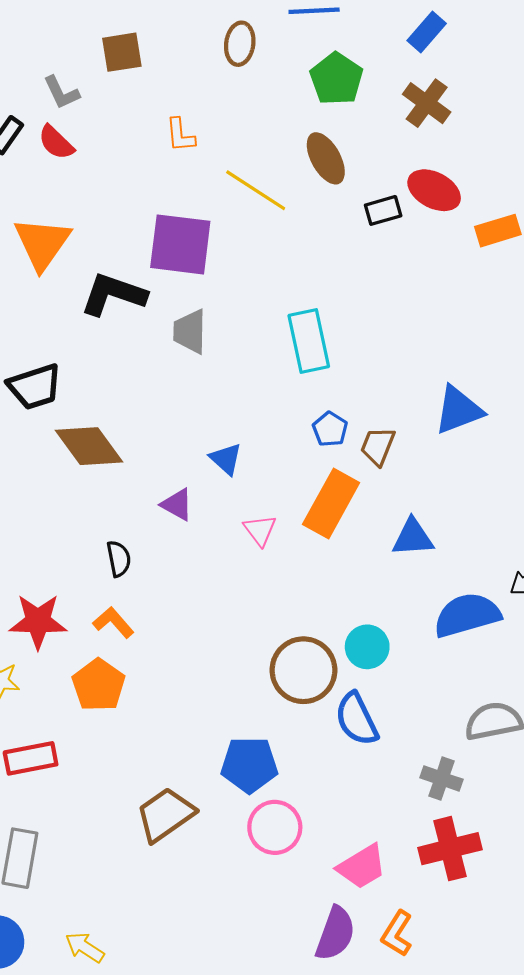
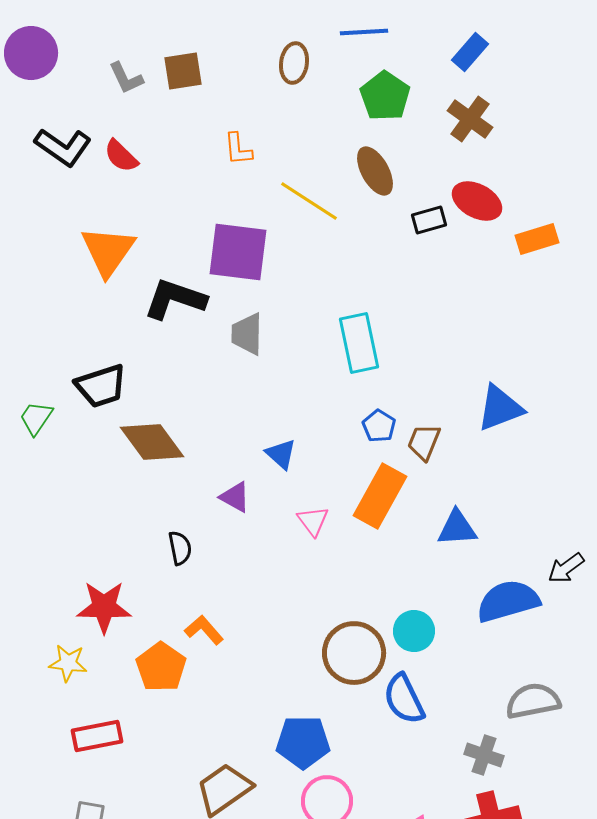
gray L-shape: (61, 93) -> (126, 78), moved
orange L-shape: (113, 622) -> (204, 630), moved

